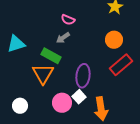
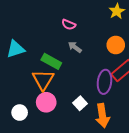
gray arrow: (63, 38) -> (75, 47), moved, turned 72
purple ellipse: (83, 76) -> (104, 82), moved
pink circle: (62, 103) -> (46, 102), moved

